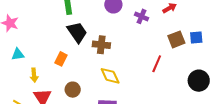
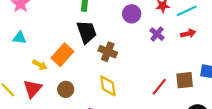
brown square: (176, 39) -> (185, 80), moved
orange rectangle: (61, 59) -> (62, 55), size x1.5
yellow arrow: (34, 75) -> (40, 65), moved, turned -72

